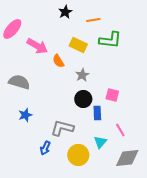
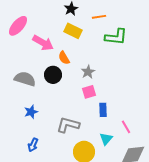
yellow rectangle: (78, 45) -> (73, 31), moved
pink square: (112, 95) -> (89, 92), moved, turned -32
black circle: (83, 99) -> (53, 75), moved
blue arrow: (45, 148) -> (33, 145), moved

